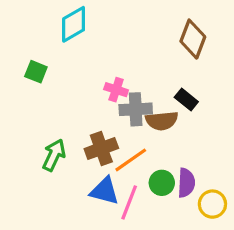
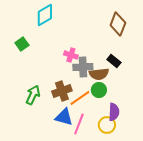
green square: (36, 72) -> (22, 44), turned 32
green circle: (162, 183) -> (99, 90), moved
yellow circle: (212, 204) -> (107, 125), moved

